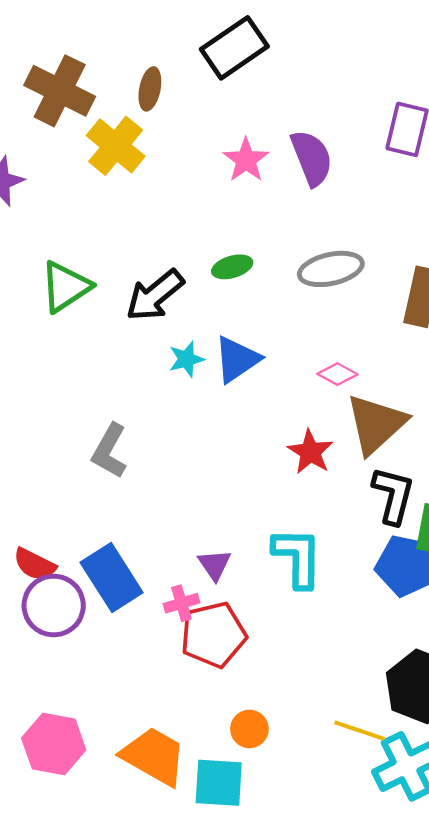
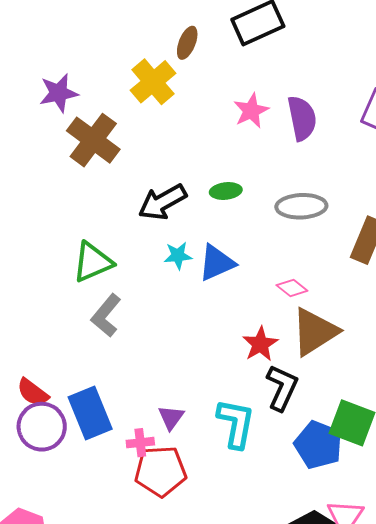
brown cross: (60, 91) -> (93, 140), moved
green triangle: (66, 287) -> (93, 262), moved
black L-shape: (393, 495) -> (282, 388), moved

